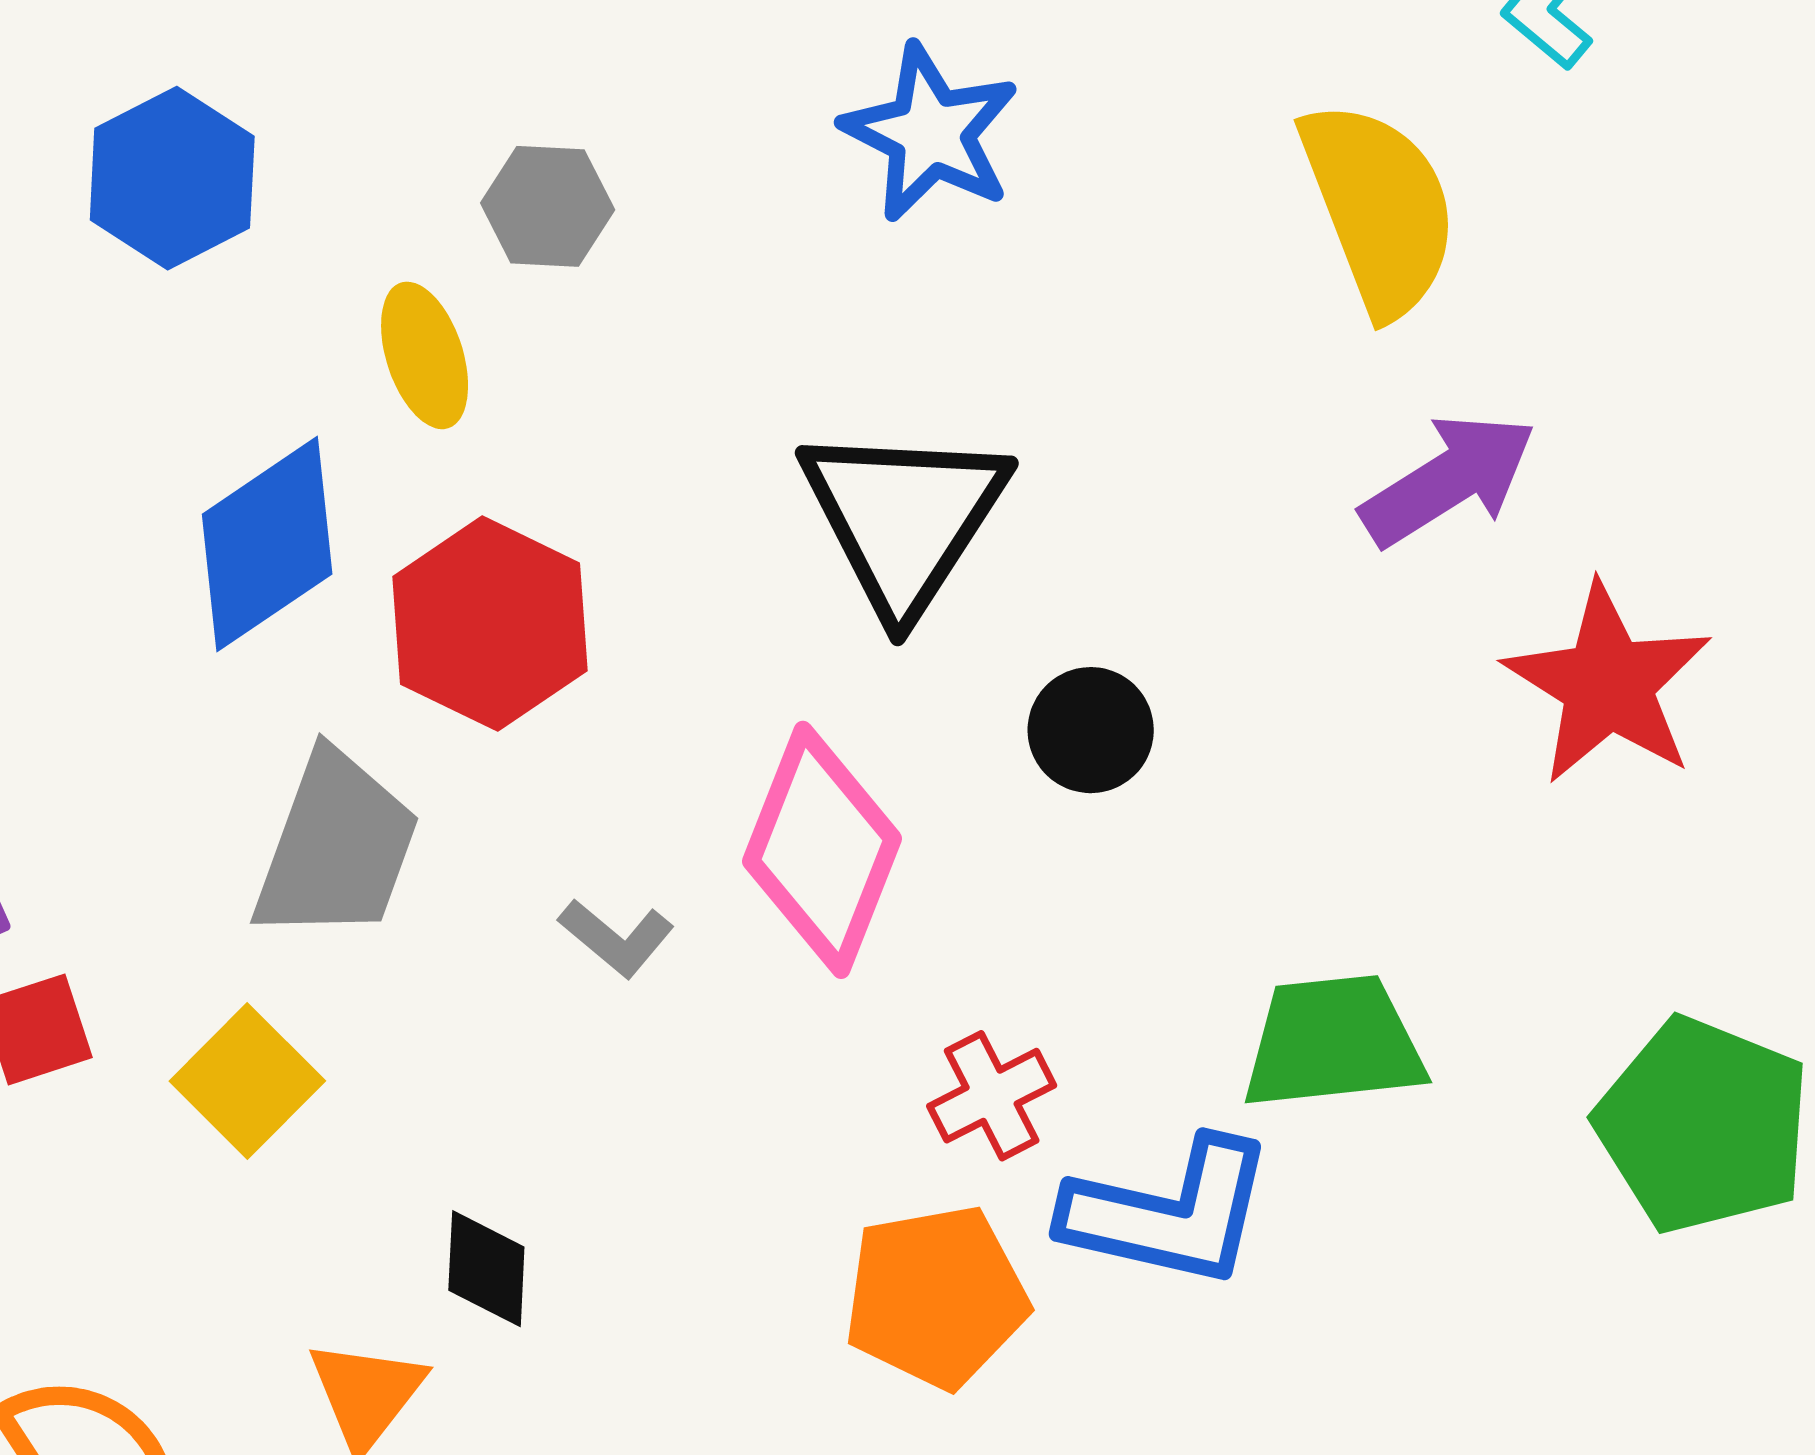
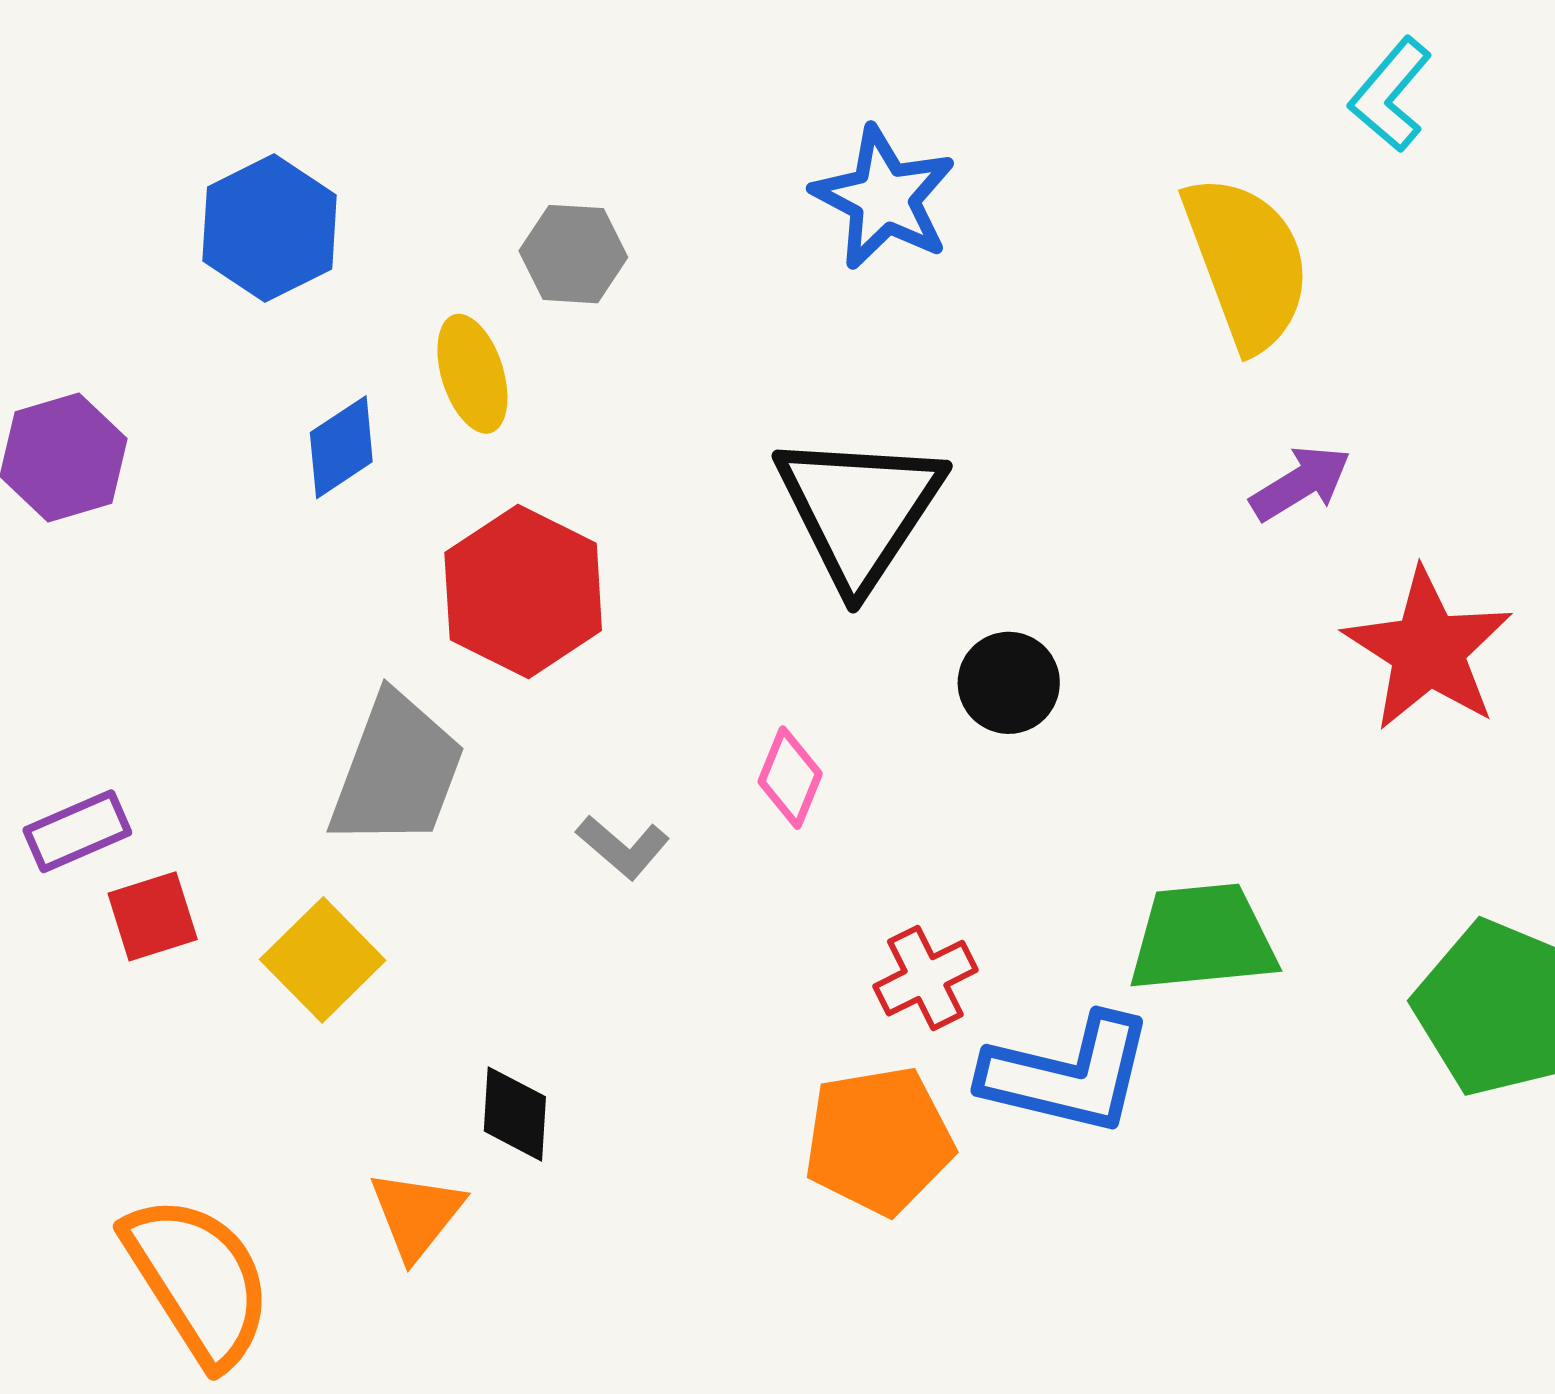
purple arrow: (1448, 480) -> (1301, 483), size x0.7
blue diamond: (267, 544) -> (341, 447), moved, size x0.6
pink diamond: (822, 850) -> (790, 778), size x0.5

